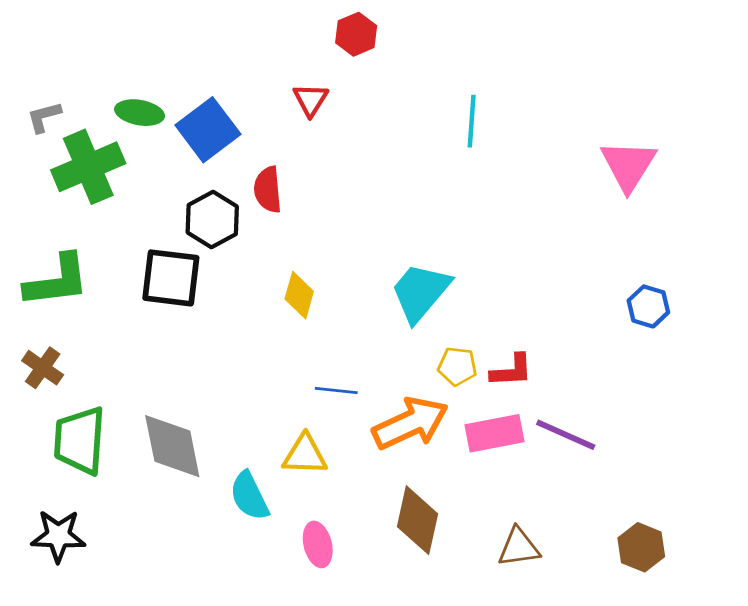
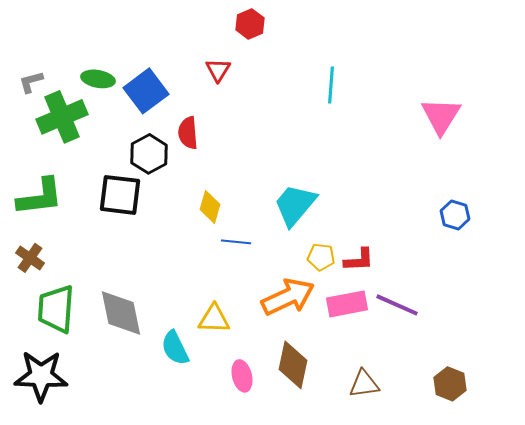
blue line: (336, 391) -> (236, 242), moved
black star: (58, 536) -> (41, 376), size x1.4
pink ellipse: (318, 544) -> (242, 376), moved

